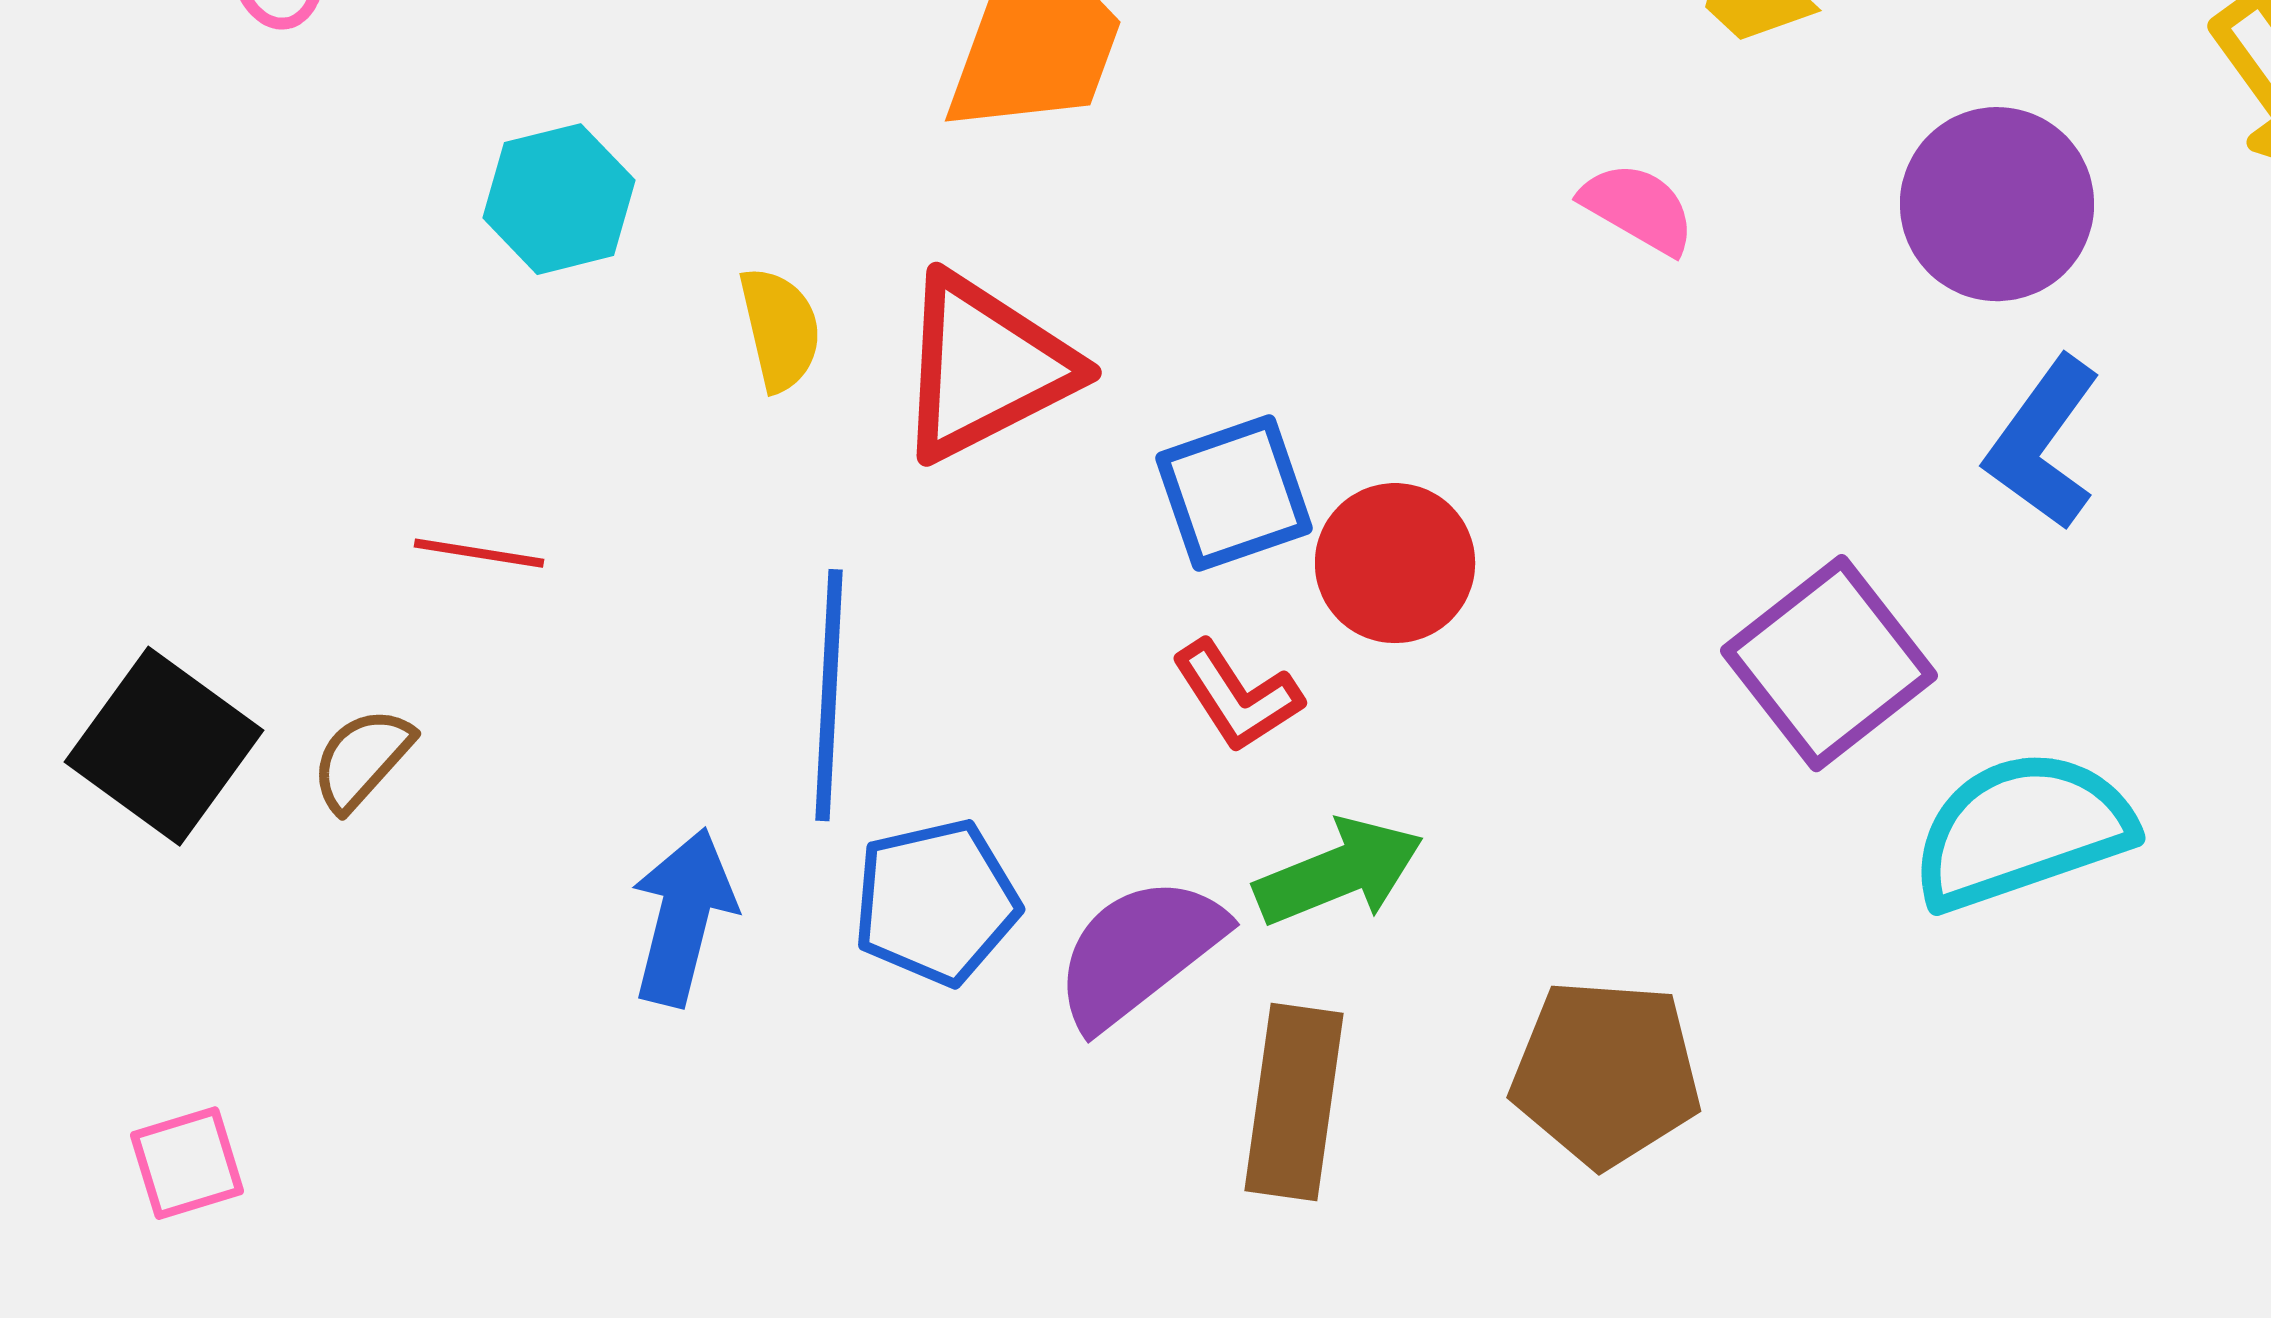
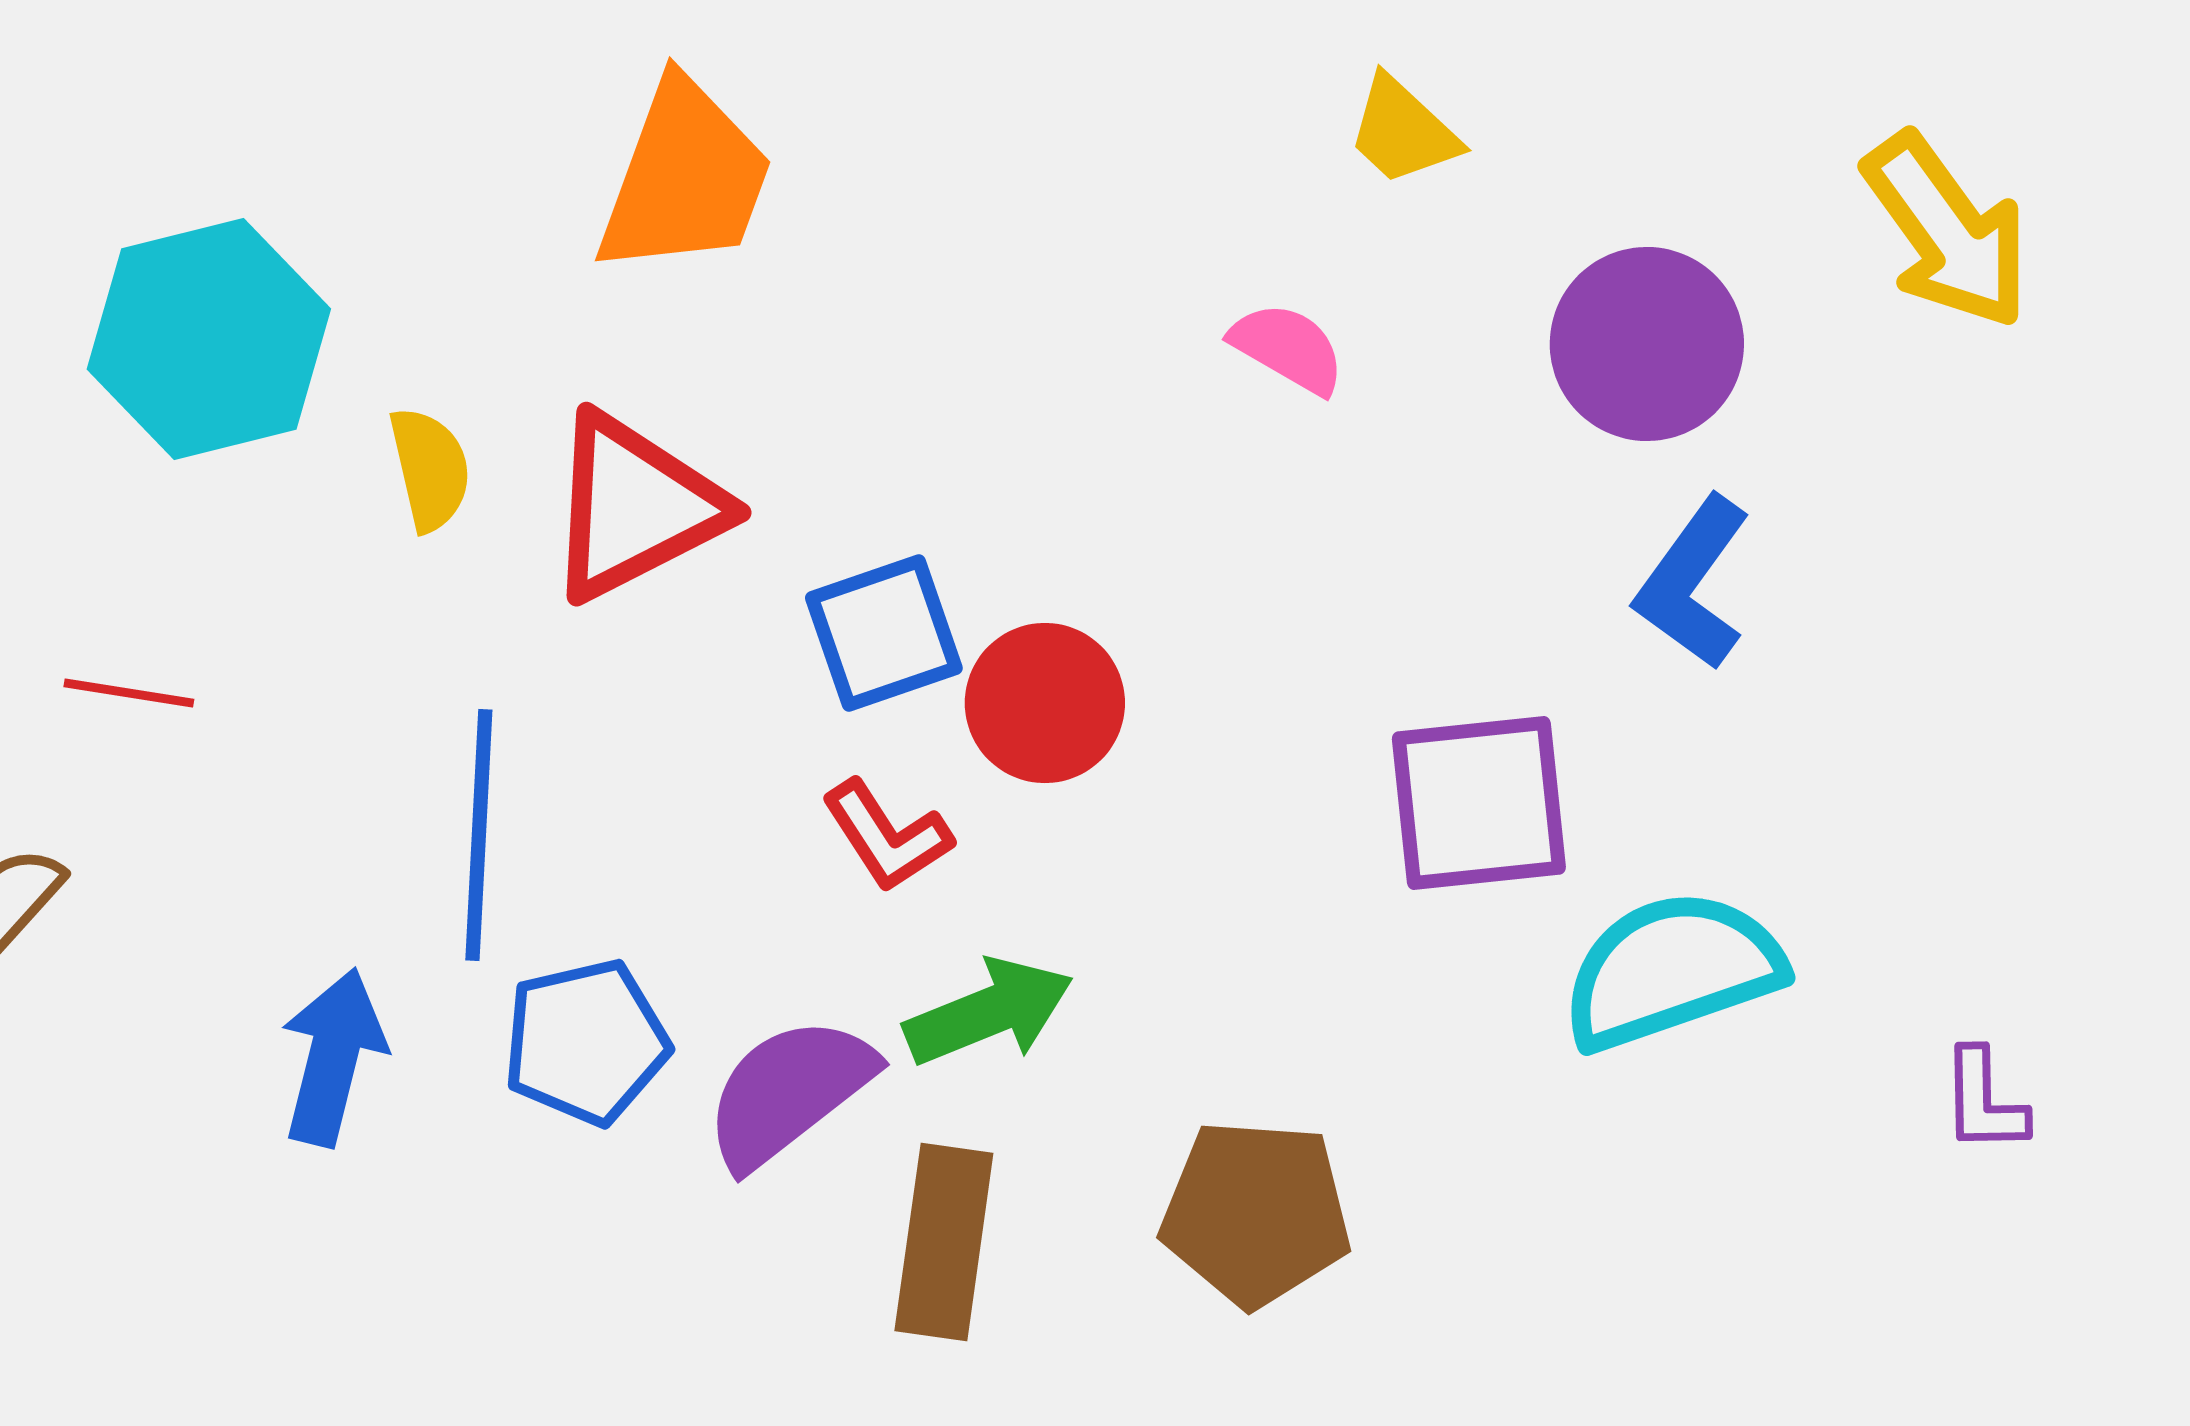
cyan hexagon: (559, 199) -> (209, 339), size x1.6
purple square: (1829, 663) -> (1479, 803), turned 32

